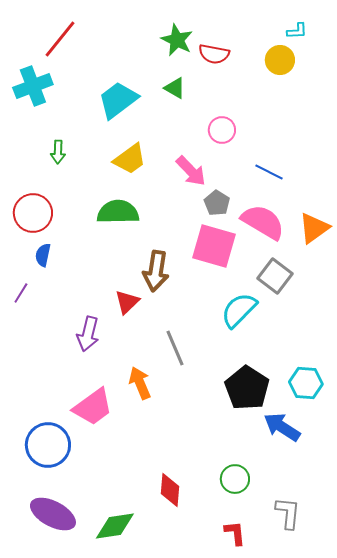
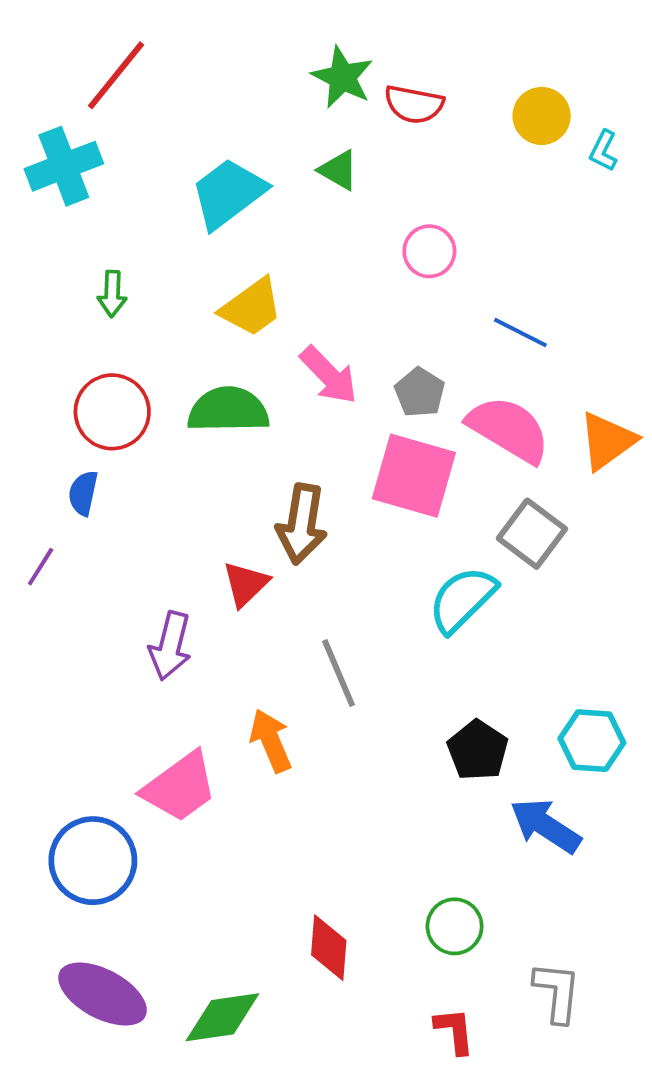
cyan L-shape: (297, 31) -> (603, 151), moved, turned 120
pink arrow: (191, 171) -> (329, 375), moved
red circle: (33, 213) -> (112, 412), moved
black pentagon: (247, 388) -> (478, 750), size x0.7

